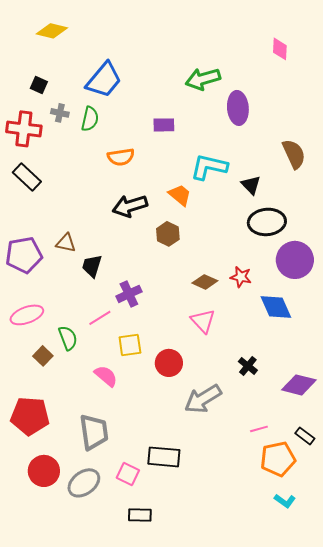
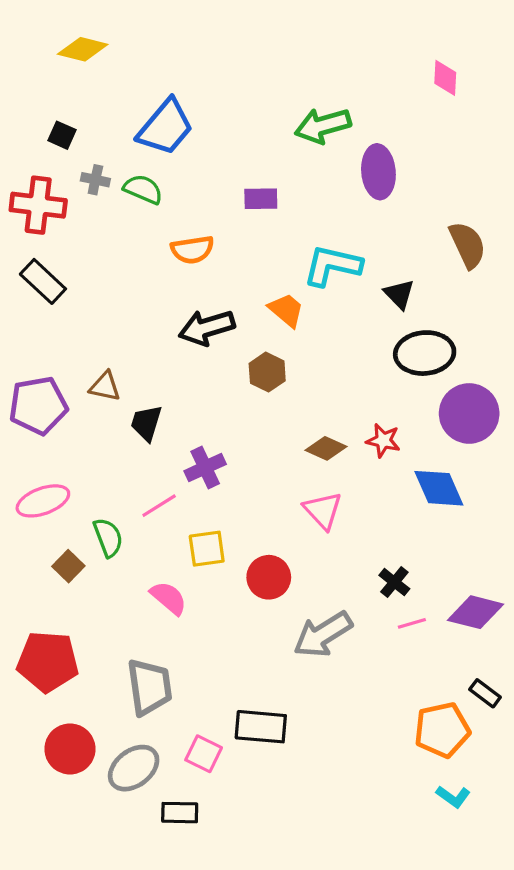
green semicircle: (90, 119) -> (143, 189), turned -80
pink line: (259, 429) -> (412, 623), moved
black rectangle: (140, 515) -> (180, 813), moved

